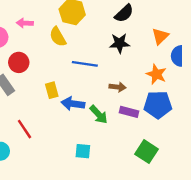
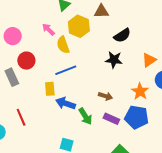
pink arrow: (25, 23) -> (48, 29), moved, turned 32
blue line: (85, 64) -> (66, 70), moved, turned -40

